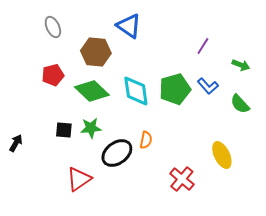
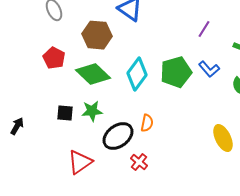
red pentagon: (53, 75) -> (54, 58), turned -30
cyan diamond: (136, 91) -> (137, 74), turned 44
red cross: (182, 179) -> (139, 162), moved, size x0.7

